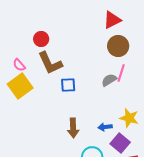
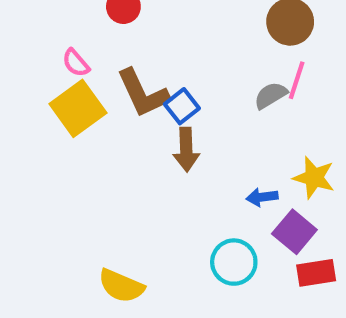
brown L-shape: (50, 63) -> (143, 93), moved
blue square: (68, 85) -> (182, 106), turned -35
brown arrow: (73, 128) -> (186, 149), moved

